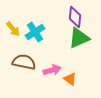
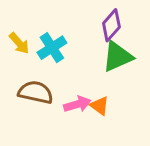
purple diamond: (75, 17) -> (111, 25), turned 35
orange triangle: (70, 79) -> (100, 106), moved

